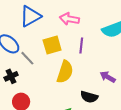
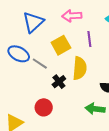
black cross: (11, 76) -> (59, 82), moved

